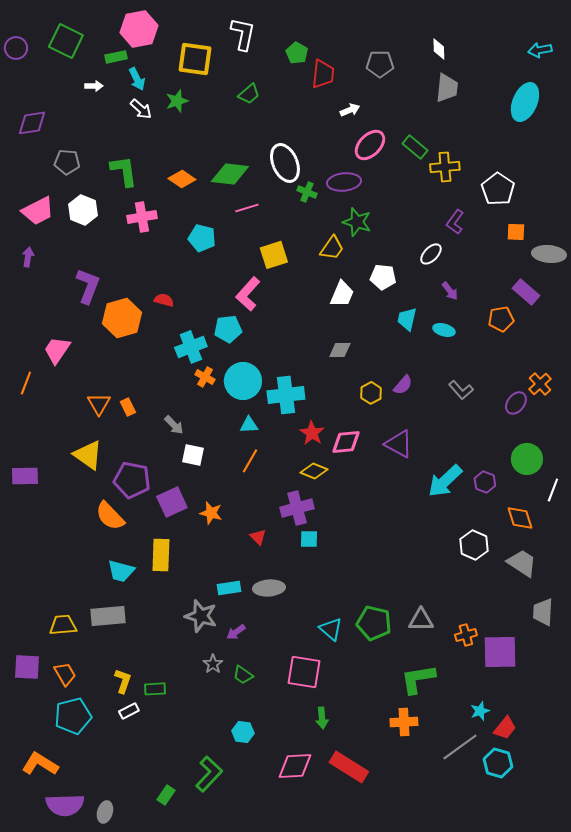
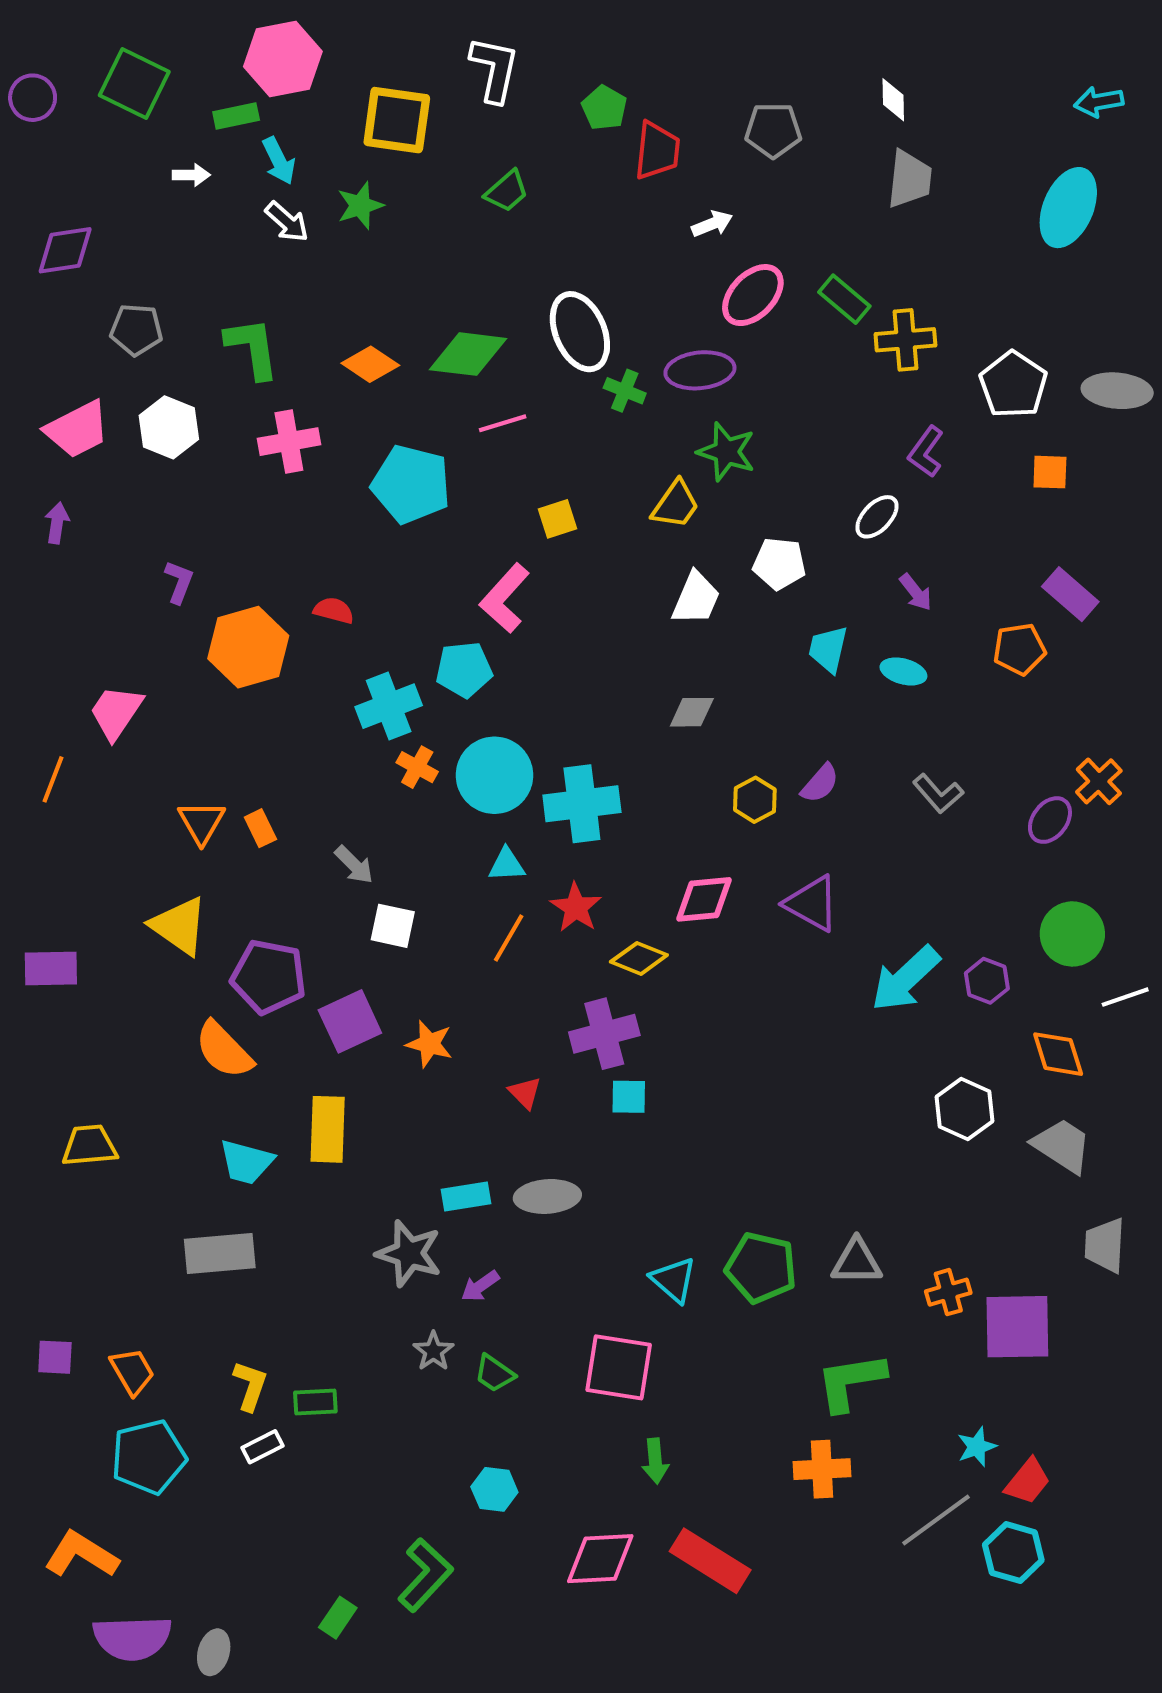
cyan pentagon: (202, 238) -> (411, 484), size x1.4
gray ellipse: (549, 254) -> (1117, 391), moved
yellow square: (274, 255) -> (558, 519), size x0.7
purple L-shape: (88, 286) -> (179, 582), size x0.6
red star: (312, 433) -> (576, 908), moved
white line: (553, 490) -> (1125, 997), turned 50
yellow trapezoid: (63, 625) -> (90, 1146), moved
purple square: (27, 667) -> (55, 1357), size x0.7

